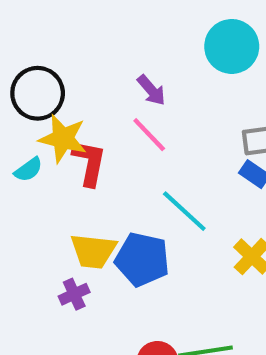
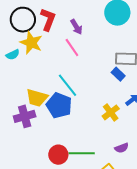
red L-shape: (89, 163) -> (48, 19), moved
cyan line: (184, 211) -> (68, 85), moved
purple cross: (74, 294) -> (25, 116), size x1.5

